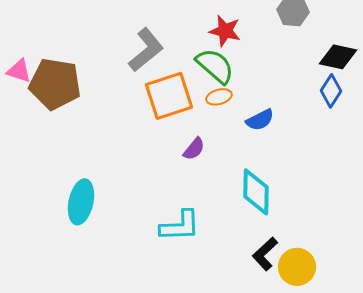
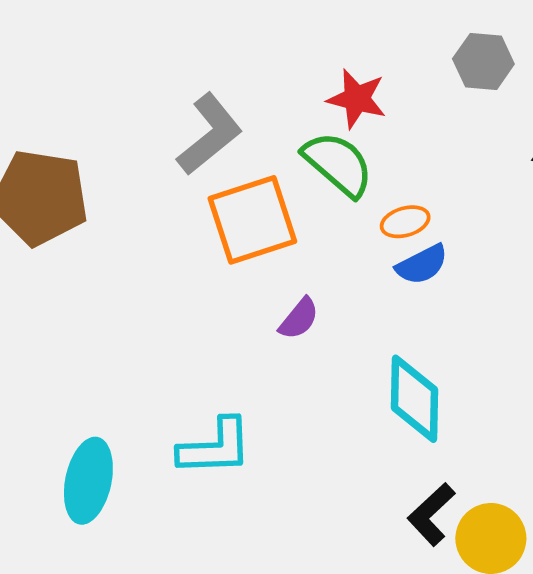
orange ellipse: (219, 97) -> (405, 222), moved
cyan ellipse: (81, 202) -> (88, 481), moved
cyan L-shape: (180, 226) -> (215, 447), moved

